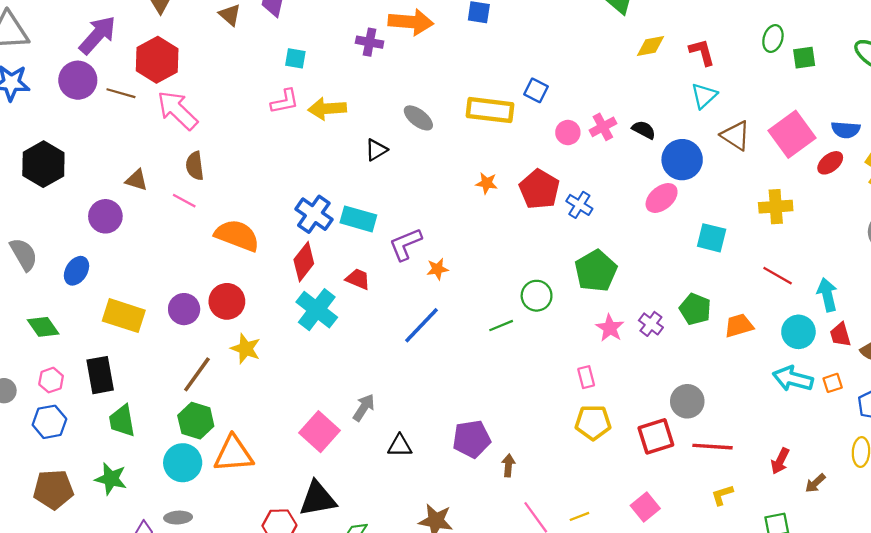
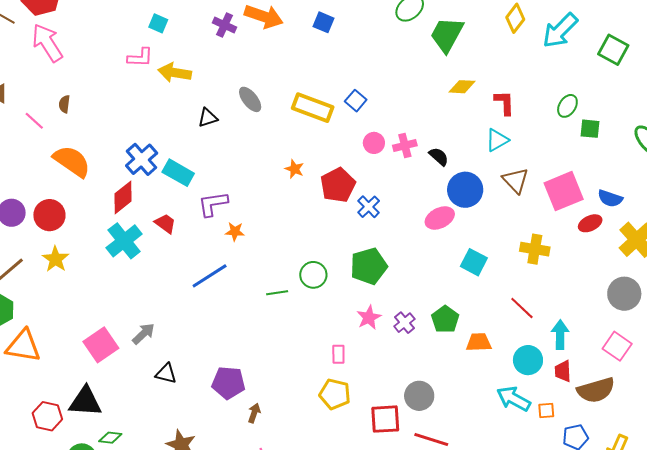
brown semicircle: (195, 166) -> (64, 104), moved, size x0.7

